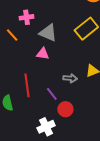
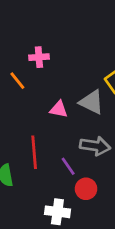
gray triangle: (48, 33) -> (92, 102), moved
gray arrow: (70, 78) -> (95, 146), size x1.5
white cross: (46, 127) -> (57, 212), turned 30

